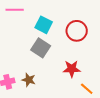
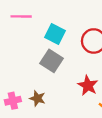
red star: (72, 69) -> (88, 85), turned 30

